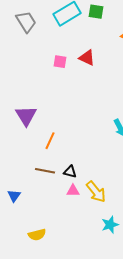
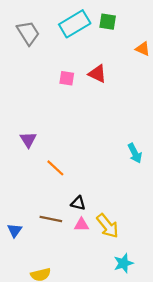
purple triangle: (26, 116) -> (28, 140), size x0.7
orange line: (50, 141) -> (55, 168), turned -72
brown line: (45, 171) -> (51, 219), moved

